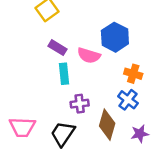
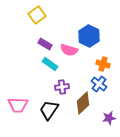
cyan rectangle: (64, 74) -> (50, 64), turned -49
brown diamond: (107, 125) -> (83, 103), turned 30
purple star: (140, 134) -> (109, 118), moved

